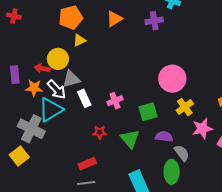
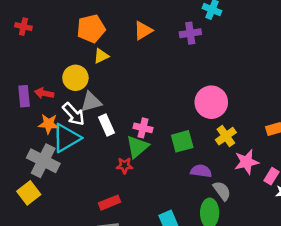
red arrow: (42, 68) -> (44, 93), moved
orange star: (34, 88) -> (49, 124), moved
pink cross: (115, 101) -> (143, 128), turned 35
green triangle: (130, 139) -> (137, 147), moved, turned 30

